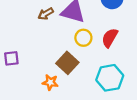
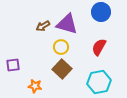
yellow circle: (83, 38) -> (61, 47), moved
orange star: (50, 82) -> (35, 86), moved

